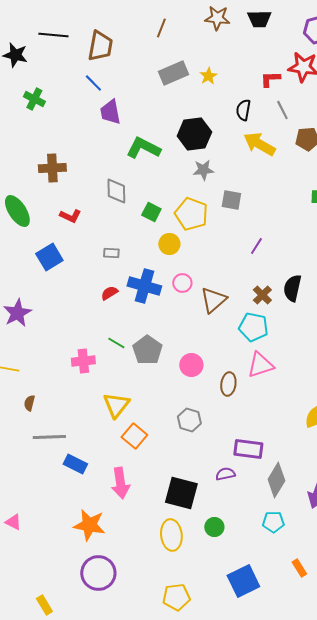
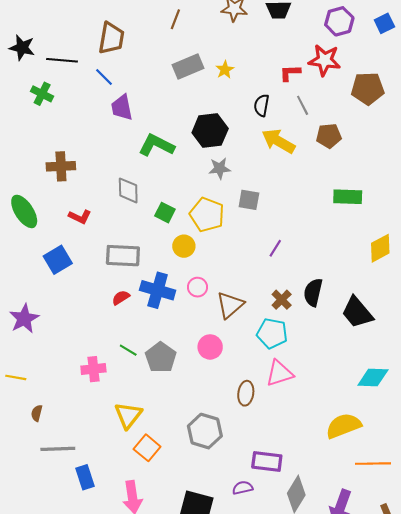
black line: (53, 35) -> (62, 60), moved
gray rectangle: (111, 253) -> (123, 256), size x2.0
pink circle: (191, 365) -> (210, 347), moved
gray hexagon: (189, 420) -> (205, 431), size x1.4
blue rectangle: (75, 464) -> (85, 477), turned 45

